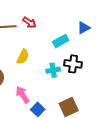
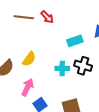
yellow semicircle: (23, 57) -> (29, 59), moved
pink arrow: (22, 95) -> (28, 87), turned 48

